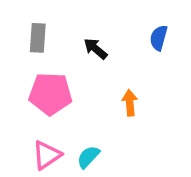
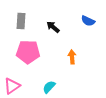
blue semicircle: (159, 38) -> (88, 21), turned -80
pink triangle: (47, 155) -> (12, 86), moved

